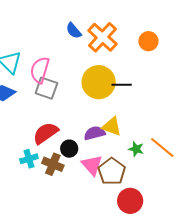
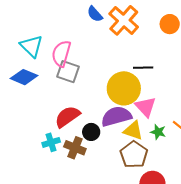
yellow circle: (99, 82) -> (124, 88), moved
yellow triangle: (112, 126) -> (133, 131), moved
purple semicircle: (95, 133) -> (116, 116), size x1.4
pink triangle: (92, 165) -> (146, 107), moved

